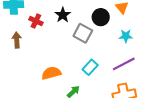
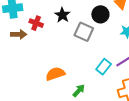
brown arrow: (17, 40) -> (19, 34), moved, turned 98
cyan rectangle: (90, 67) -> (104, 67), moved

